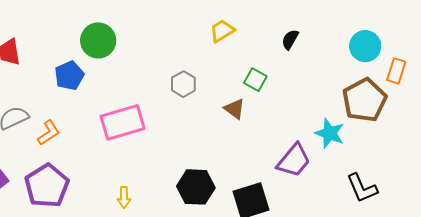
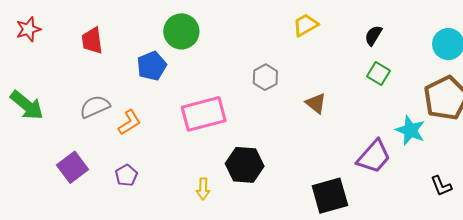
green square: (255, 80) -> (379, 74), moved
purple pentagon: (47, 186) -> (126, 175), size x0.5
black hexagon: (196, 187) -> (245, 165), moved
black L-shape: (362, 188) -> (441, 186), size x0.7

